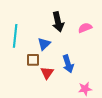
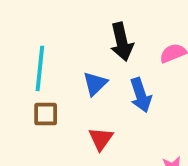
brown square: (33, 60) -> (46, 114), moved
blue arrow: (68, 64) -> (141, 95), moved

